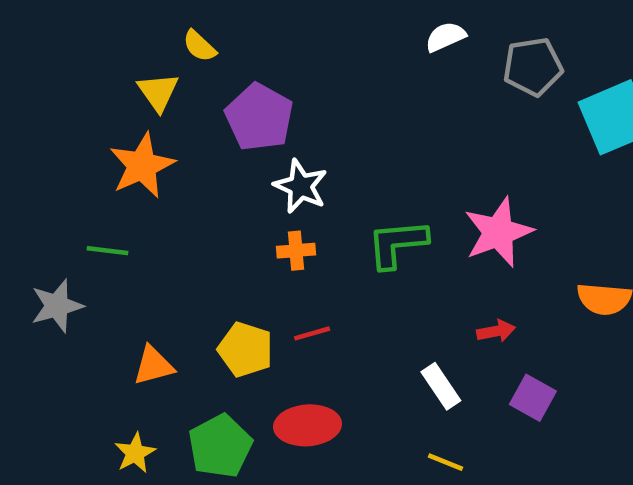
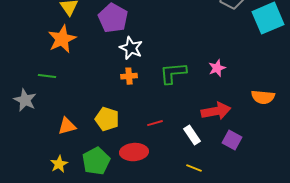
pink star: (498, 232) -> (217, 68), size x0.6
gray star: (57, 306) -> (25, 100), turned -30
red arrow: (496, 331) -> (216, 111), size x1.8
red line: (312, 333) -> (155, 123), moved

